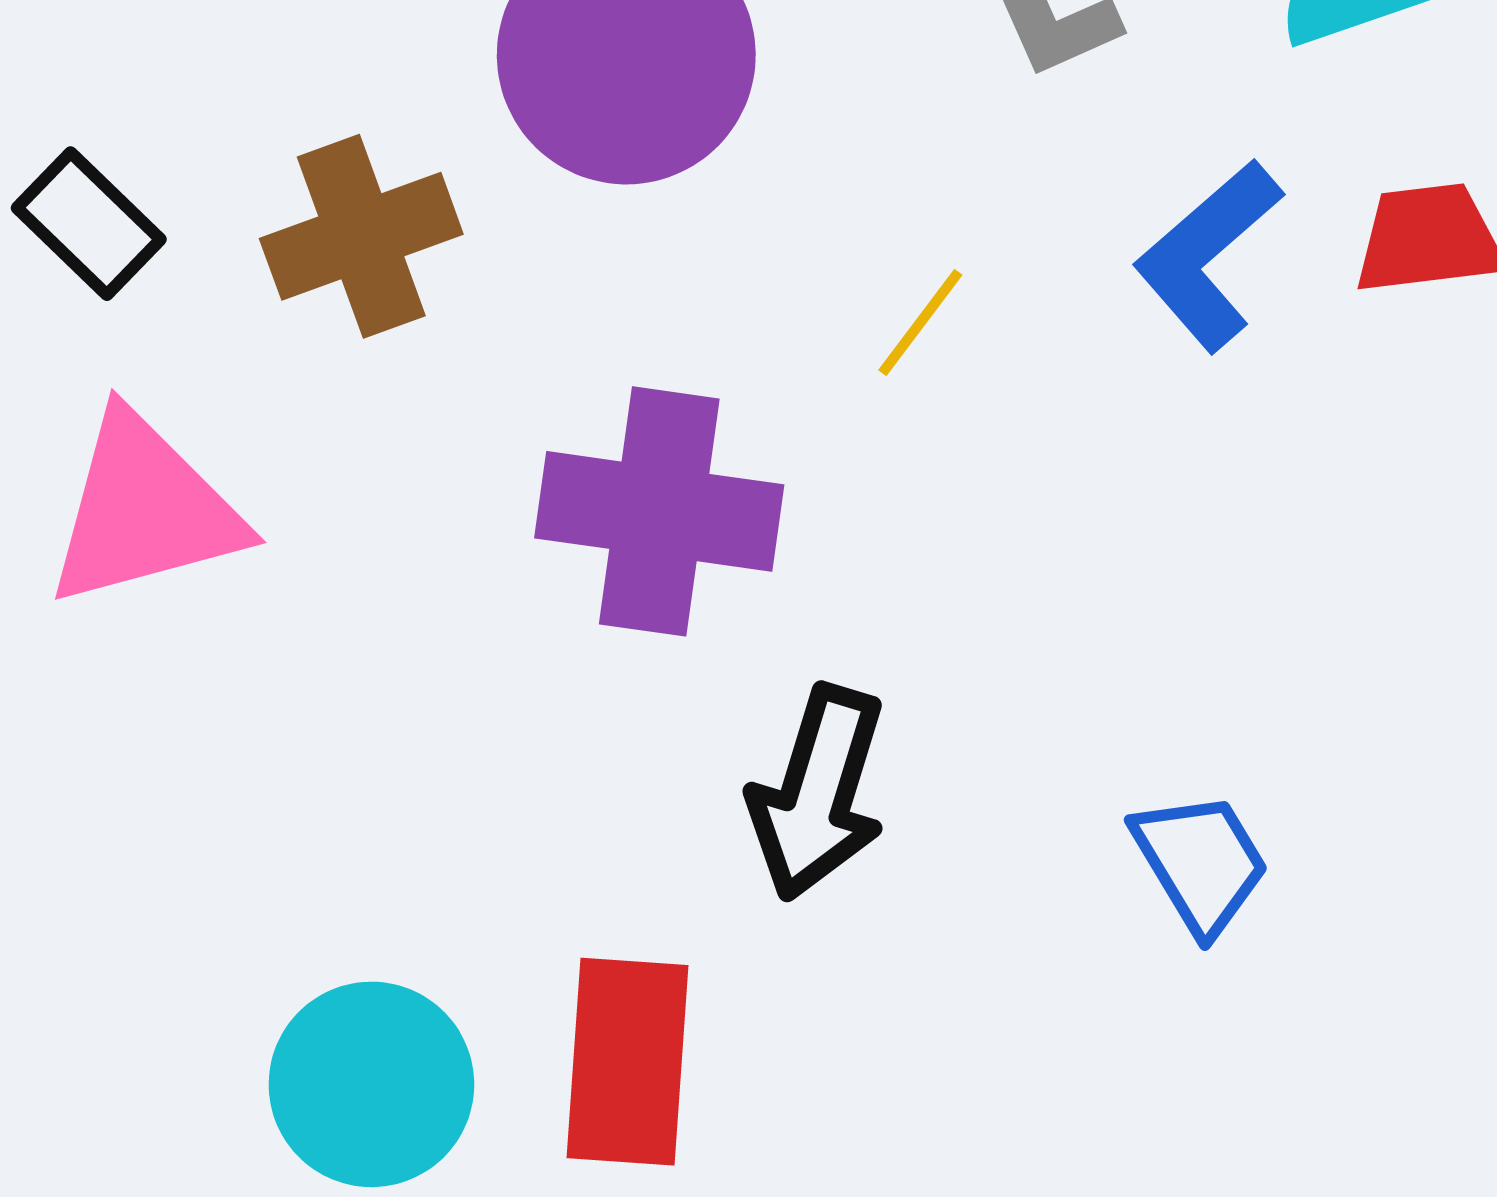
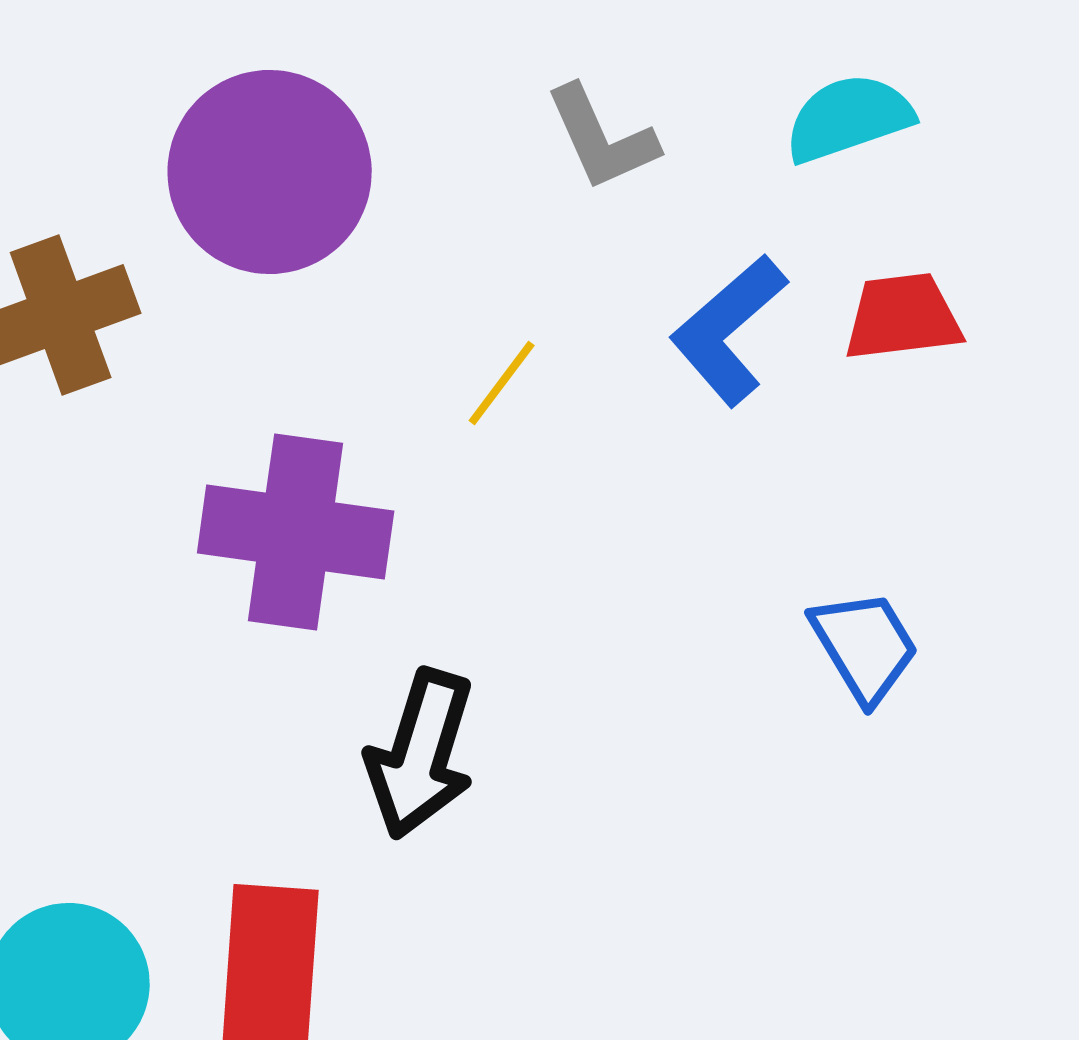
blue trapezoid: (1201, 863) -> (865, 646), moved

